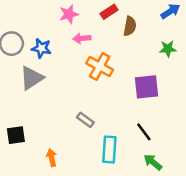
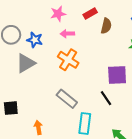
orange cross: (100, 66) -> (68, 60), moved
gray rectangle: (85, 120) -> (67, 99), size x1.5
black line: (144, 132) -> (106, 98), moved

